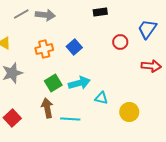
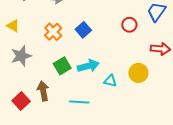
orange cross: (44, 49) -> (53, 32), turned -30
brown arrow: (47, 108) -> (43, 91), moved
yellow circle: (129, 112) -> (138, 73), moved

